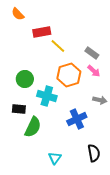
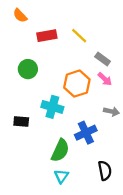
yellow line: (58, 46) -> (79, 36), moved
green circle: (25, 79) -> (28, 69), moved
green semicircle: (33, 127) -> (60, 150), moved

